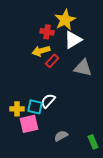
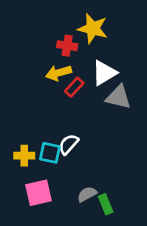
yellow star: (65, 20) -> (93, 29), turned -30
white triangle: (73, 40) -> (104, 73), moved
pink square: (29, 124) -> (39, 193), moved
green rectangle: (93, 142) -> (106, 204), moved

